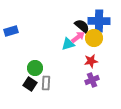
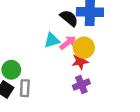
pink arrow: (78, 37) -> (68, 43), moved
yellow circle: (94, 38) -> (84, 48), moved

